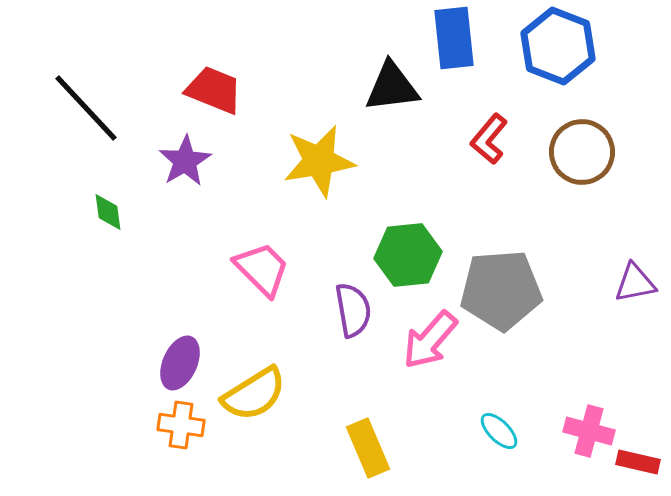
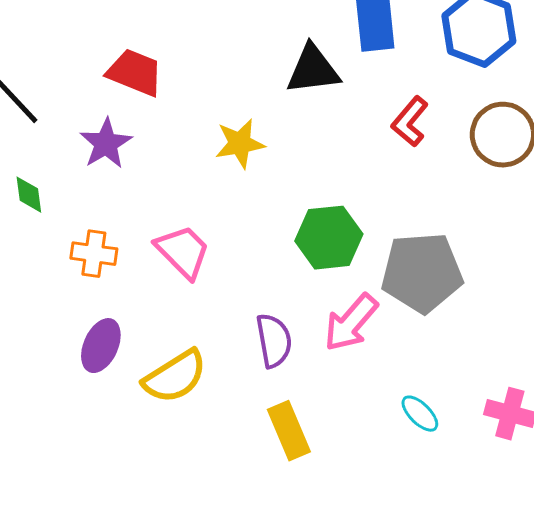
yellow star: (319, 161) -> (240, 144), size x0.7
purple semicircle: (353, 310) -> (274, 341), moved
orange cross: (181, 425) -> (94, 254), moved

